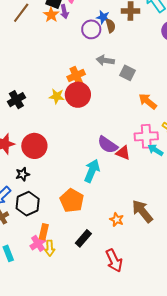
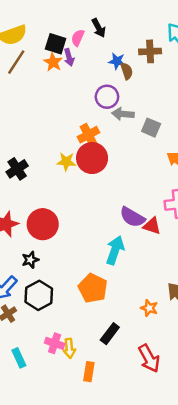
purple circle: (91, 29) -> (107, 97), moved
orange rectangle: (44, 232) -> (89, 372), moved
pink cross: (38, 243) -> (55, 343), turned -35

